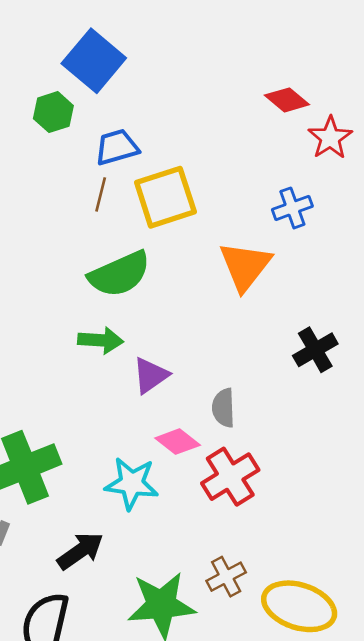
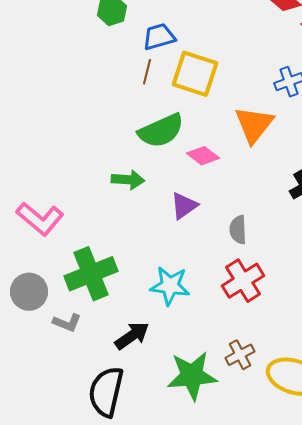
yellow square: (165, 197) -> (195, 74), turned 36
green arrow: (101, 340) -> (128, 180), moved
pink diamond: (178, 442) -> (203, 156), moved

